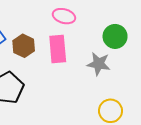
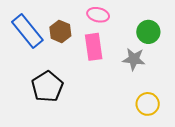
brown hexagon: (24, 46) -> (60, 31), moved

